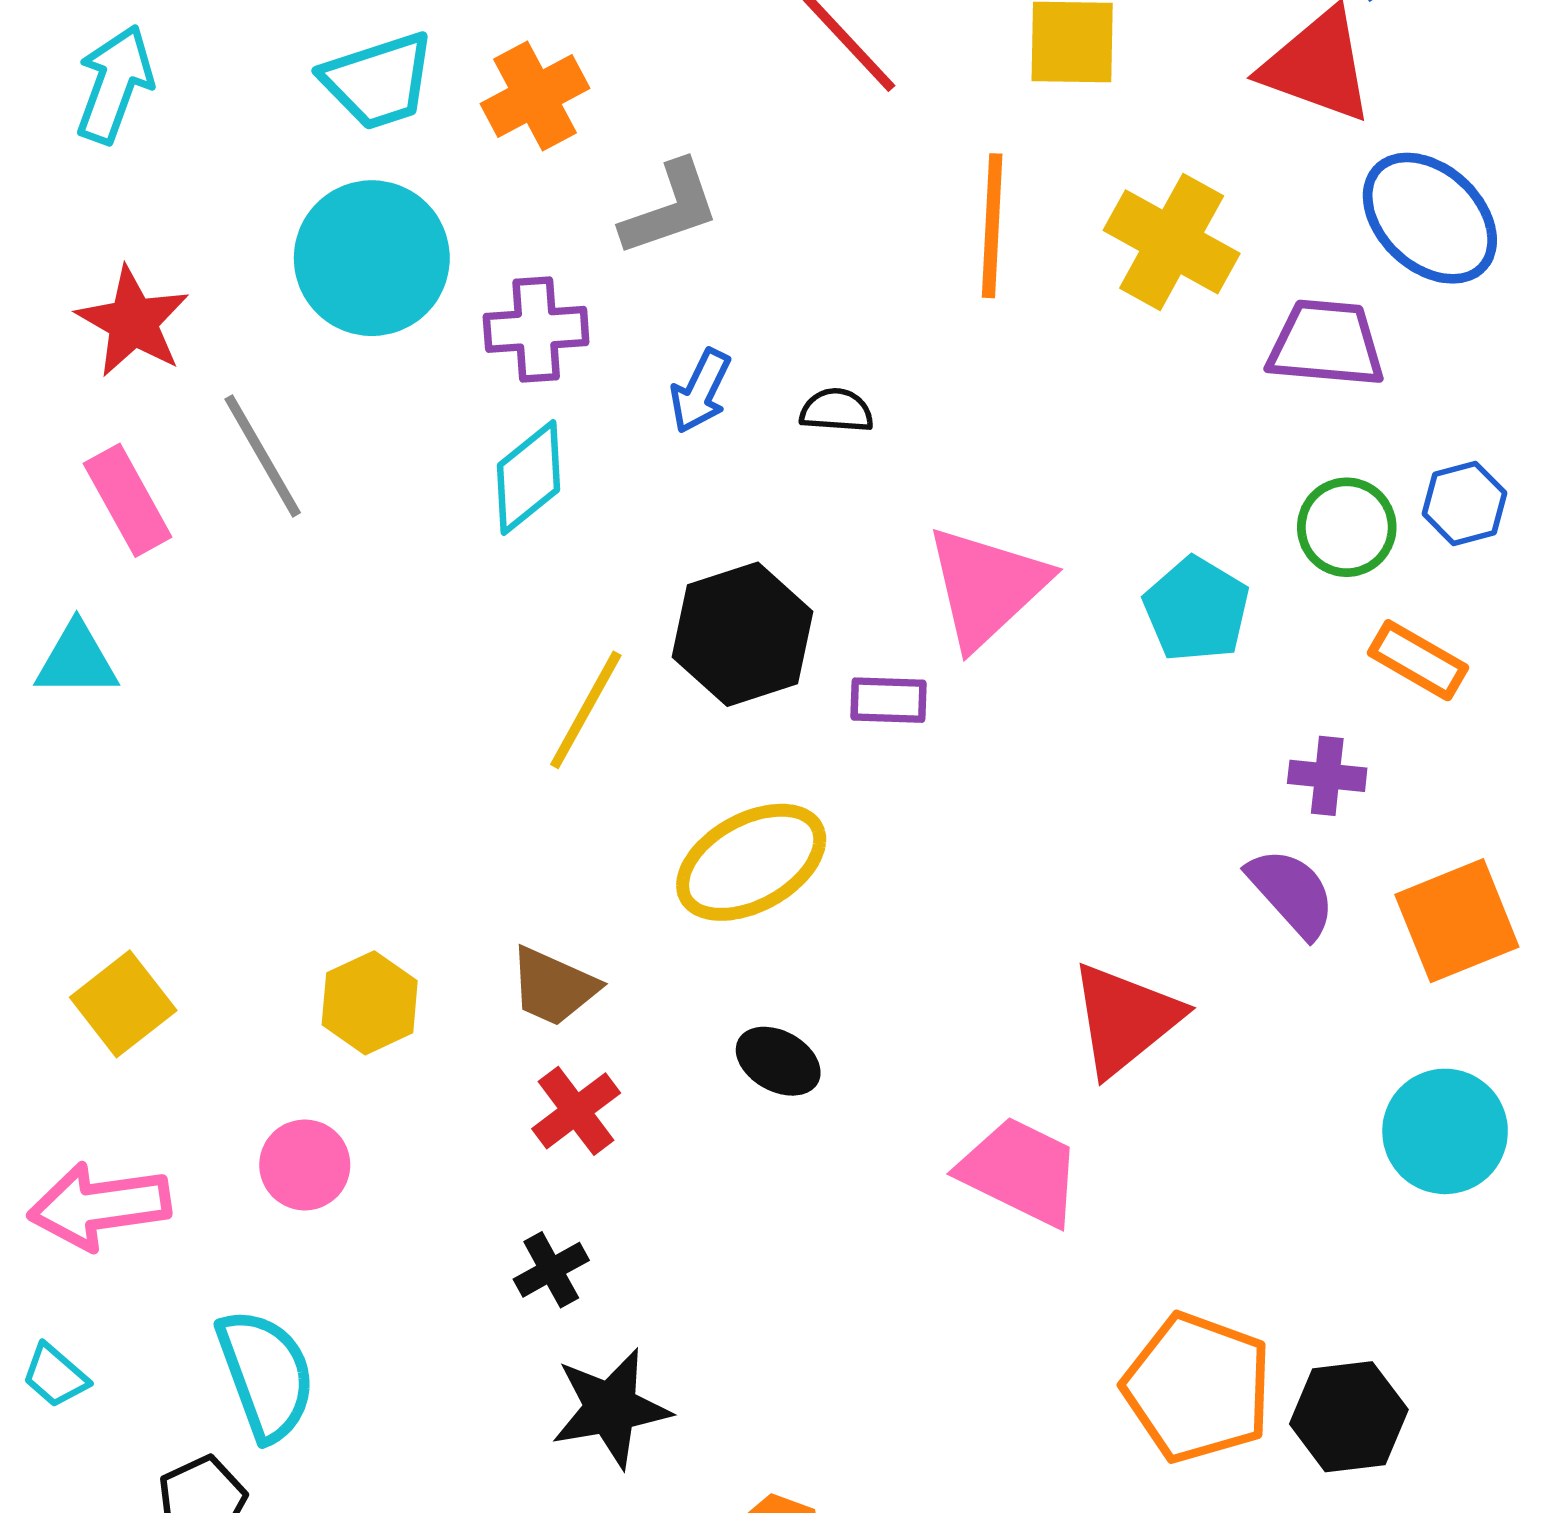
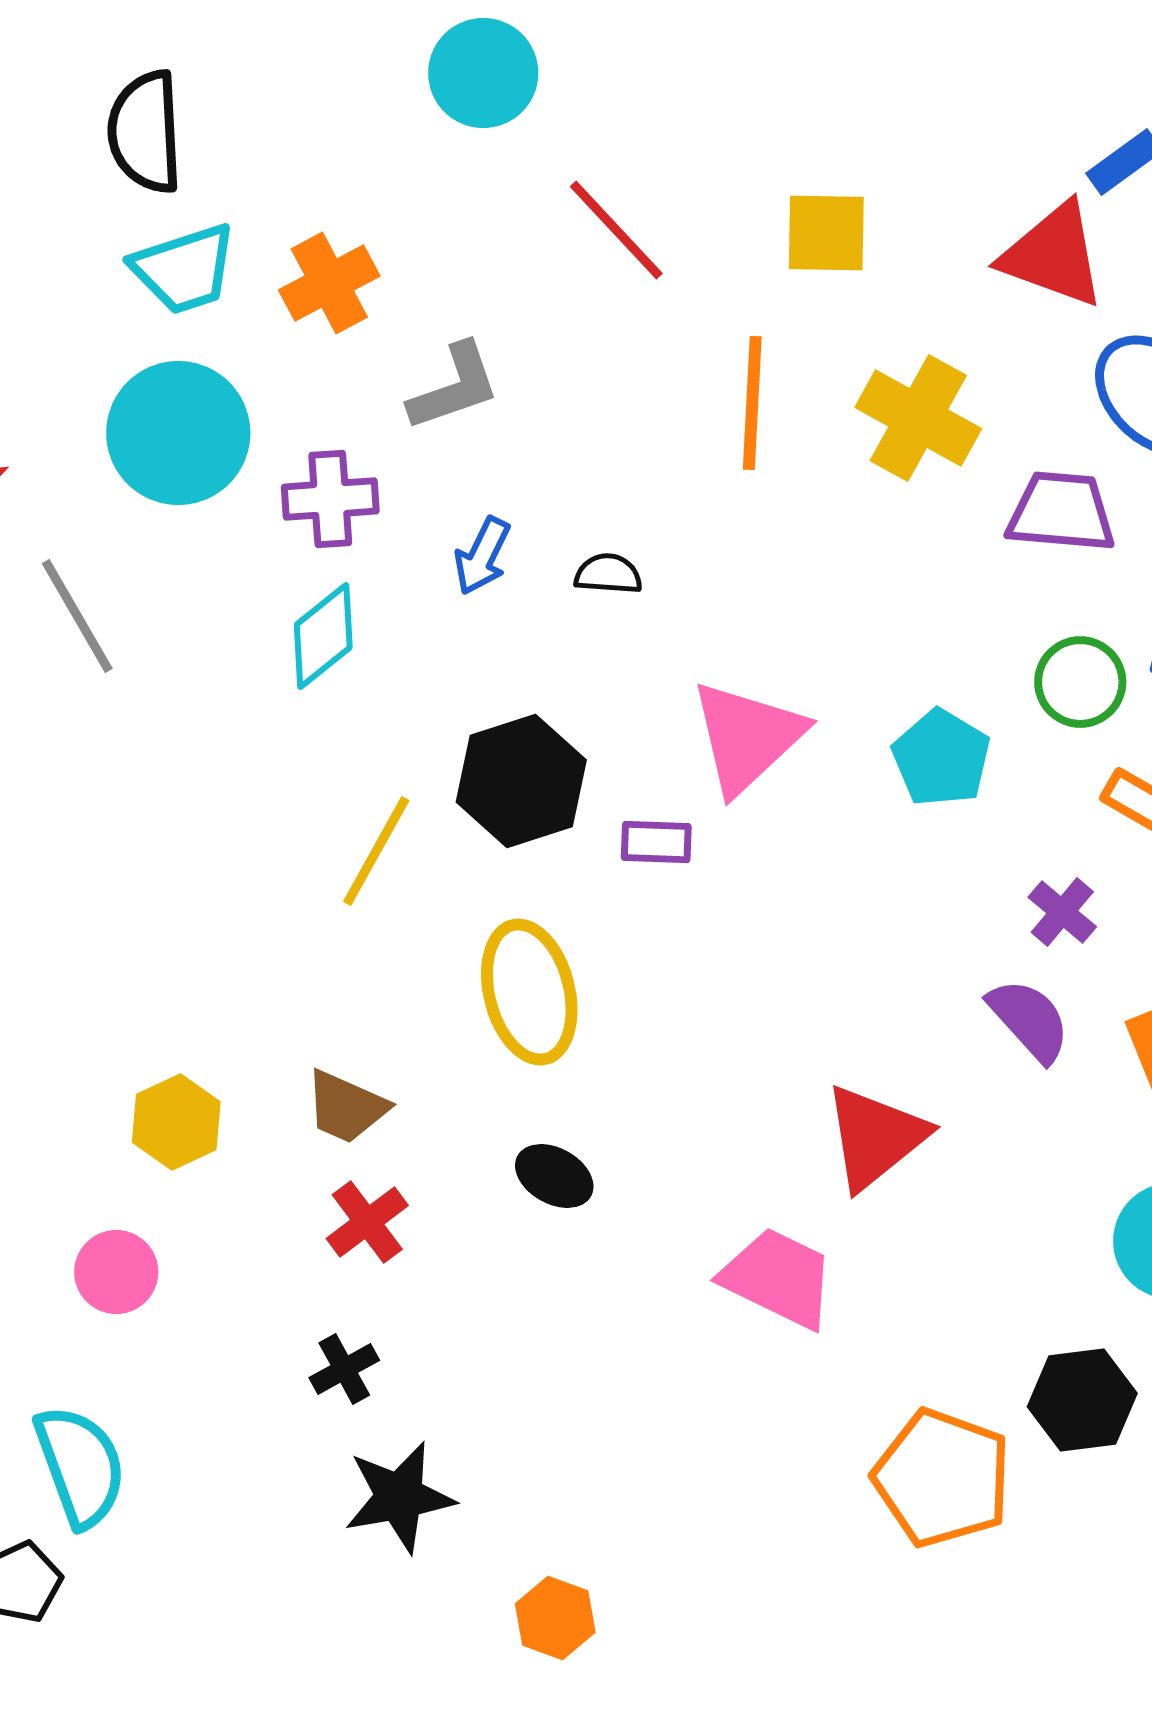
purple cross: (1327, 776) -> (1062, 912), turned 34
yellow ellipse: (751, 862) -> (529, 992), turned -75
black hexagon: (1349, 1417) -> (1082, 1400), moved

